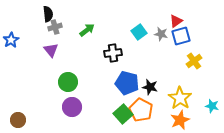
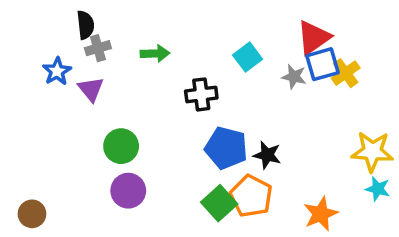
red triangle: (176, 21) -> (314, 37), size x1.5
green arrow: (87, 30) -> (155, 53), turned 35
gray star: (161, 34) -> (294, 77), moved
blue star: (11, 40) -> (57, 71), moved
yellow cross: (194, 61) -> (346, 73), moved
yellow star: (180, 98) -> (372, 151), moved, turned -30

